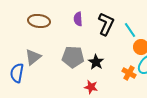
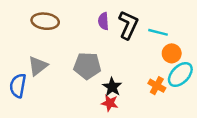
purple semicircle: (78, 19) -> (103, 21), moved
cyan line: (130, 30) -> (158, 32), turned -42
black star: (96, 62) -> (112, 87), moved

